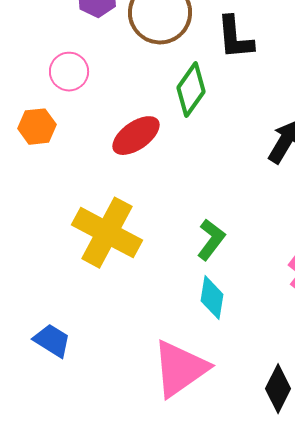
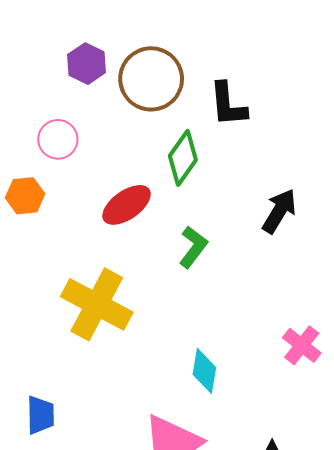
green L-shape: (211, 240) -> (193, 247), moved
blue trapezoid: (52, 341) -> (40, 415), turned 57

